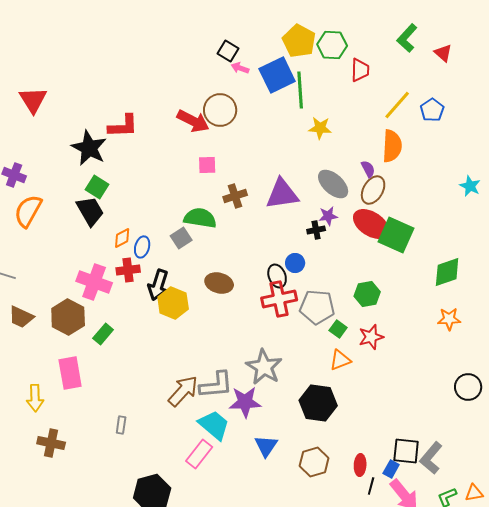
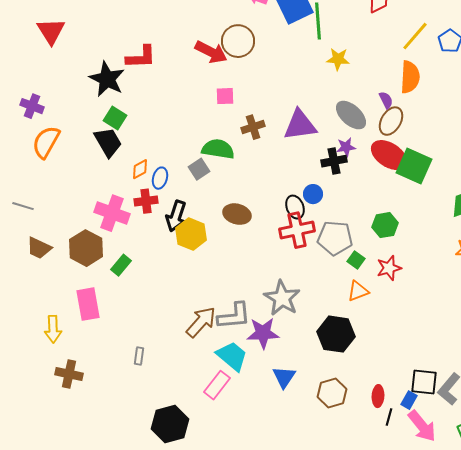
black cross: (316, 230) -> (334, 161), size x1.4

